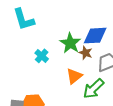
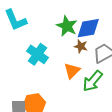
green star: (70, 43) -> (67, 26), moved
cyan cross: (42, 56) -> (37, 54), size x1.5

